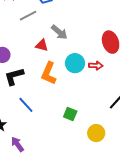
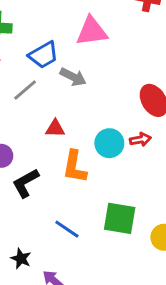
gray arrow: (59, 32) -> (73, 77), moved
blue line: (26, 105) -> (67, 229), moved
green square: (70, 114) -> (120, 218), size x1.6

